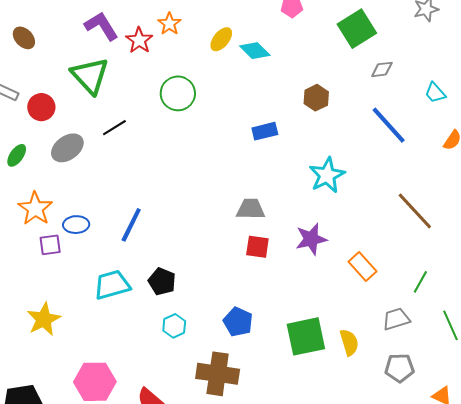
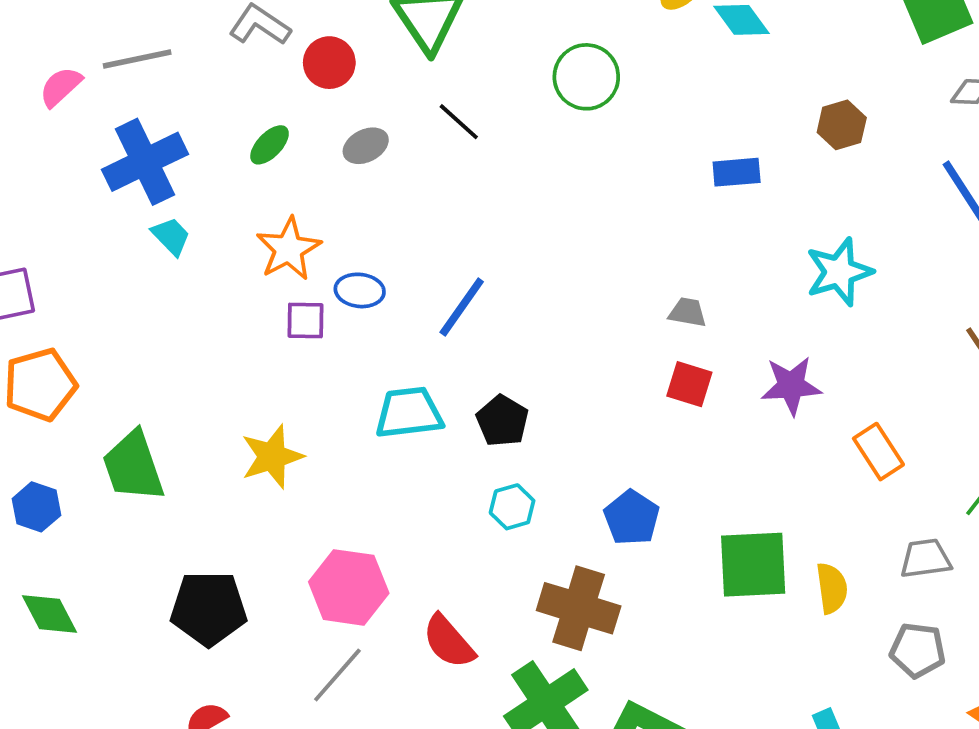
black line: (114, 128) -> (459, 122), turned 65
gray ellipse: (67, 148) -> (366, 146), size x0.7
gray trapezoid: (251, 209) -> (688, 312), size x0.7

